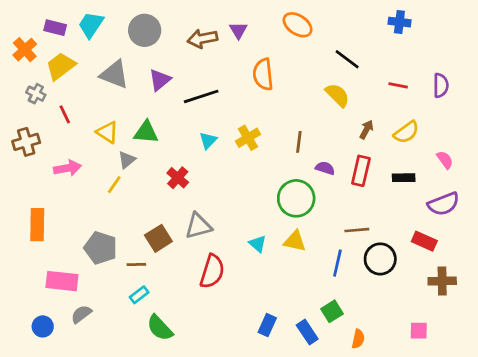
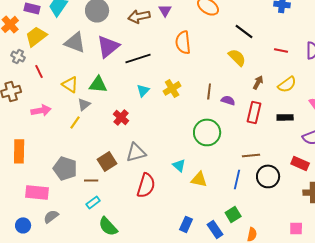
purple triangle: (160, 80) -> (108, 46), size x1.4
purple semicircle: (325, 168) -> (228, 100), moved
yellow triangle: (295, 241) -> (199, 179), moved

